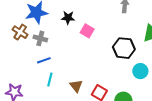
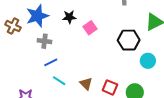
pink square: (87, 31) -> (90, 28), turned 32
brown cross: (20, 32) -> (13, 26), moved
cyan line: (50, 80) -> (59, 81), turned -64

